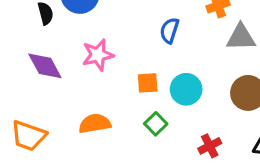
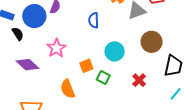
orange square: (148, 83) -> (86, 66), moved
orange semicircle: (95, 124) -> (68, 89), turned -84

